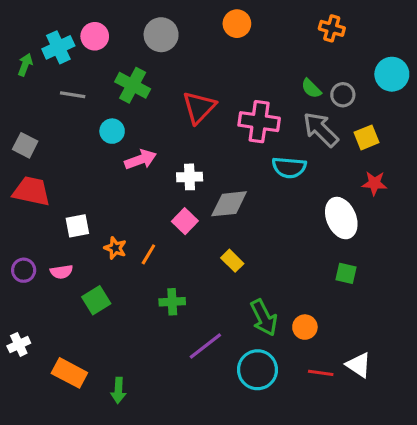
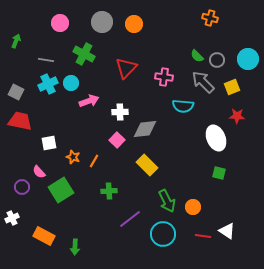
orange circle: (237, 24) -> (134, 24), moved
cyan cross: (58, 47) -> (48, 84), moved
cyan circle: (392, 74) -> (248, 59), moved
pink cross: (259, 122) -> (164, 77), size x0.7
yellow rectangle: (232, 261) -> (147, 165), size x1.5
purple circle: (24, 270) -> (22, 187), moved
pink semicircle: (62, 272) -> (39, 172), turned 56
green square: (96, 300) -> (61, 190), size x1.4

